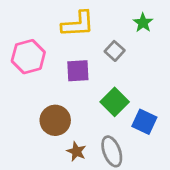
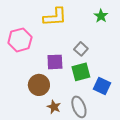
gray square: (115, 51) -> (81, 49), moved
purple square: (78, 71) -> (55, 62), moved
green square: (115, 102) -> (81, 72), turned 30

